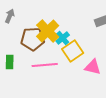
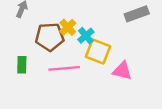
yellow cross: (48, 31) -> (68, 27), size x0.6
yellow square: (73, 51) -> (98, 51), turned -35

